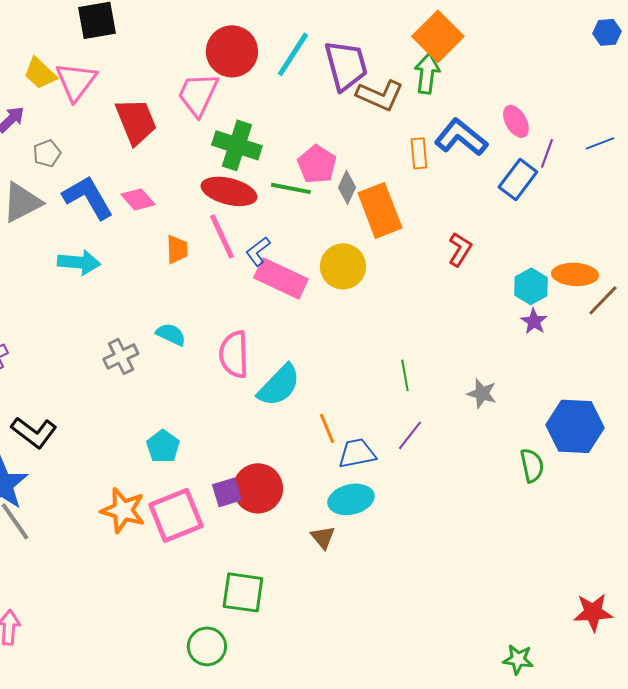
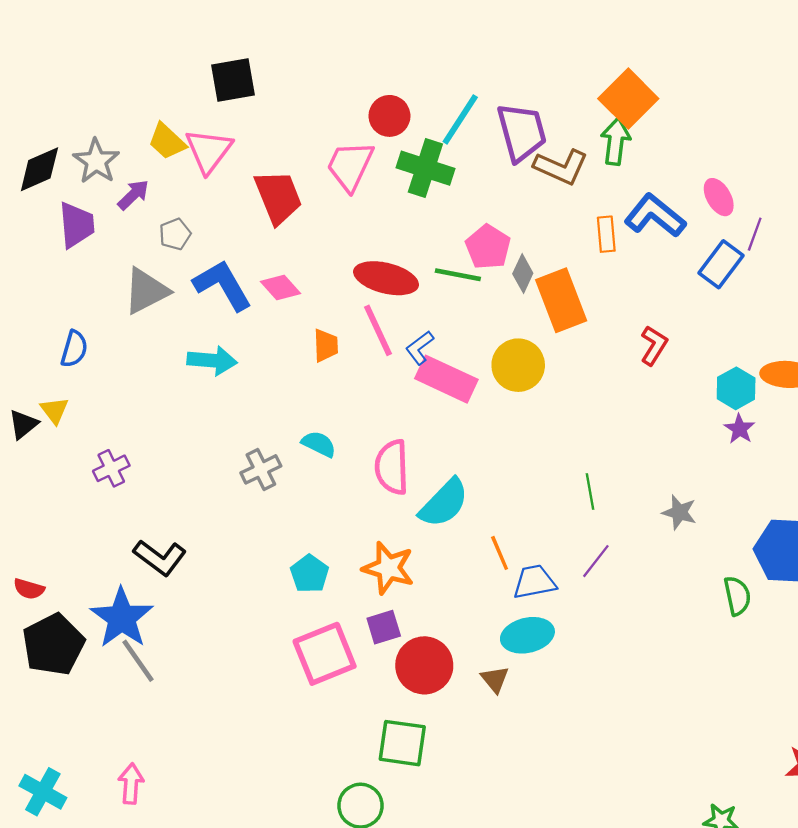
red circle: (232, 51) -> (389, 116), size x0.7
green cross: (237, 145) -> (425, 168), moved
red circle: (258, 488) -> (424, 665), moved
orange star: (123, 510) -> (388, 568), moved

